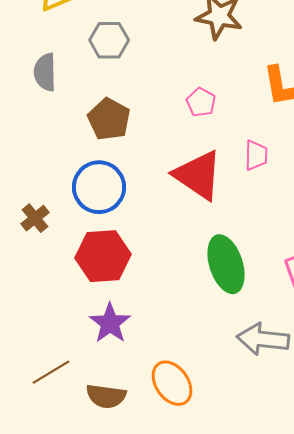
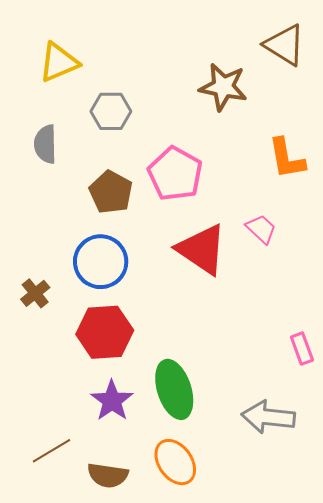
pink pentagon: (201, 102) -> (175, 174), moved, size x1.8
pink trapezoid: (256, 155) -> (261, 229), turned -48
green ellipse: (226, 264) -> (174, 389), moved

